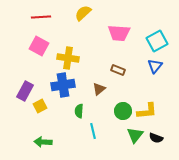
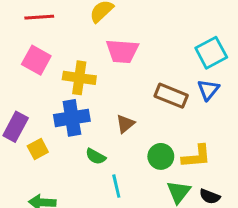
pink trapezoid: (119, 33) -> (122, 51), moved
brown rectangle: (118, 70) -> (171, 96), moved, size x1.5
green semicircle: (79, 111) -> (96, 156), turned -64

